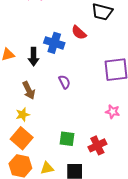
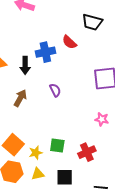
blue cross: (54, 43) -> (45, 52), turned -30
brown arrow: (29, 90) -> (20, 98), turned -126
yellow star: (23, 115) -> (36, 153), moved

